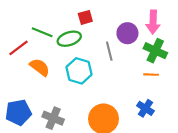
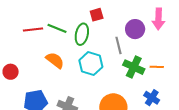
green ellipse: (69, 39) -> (82, 34), turned -60
red line: (19, 48) -> (33, 29), moved, turned 30
green cross: (155, 51) -> (134, 67), moved

